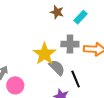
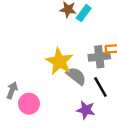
cyan rectangle: (80, 17) -> (84, 13), moved
gray cross: (70, 44) -> (99, 57), moved

